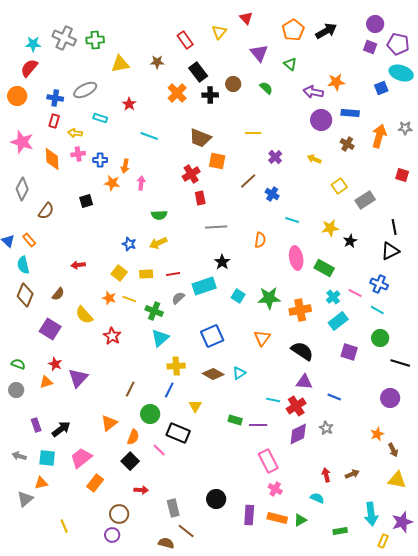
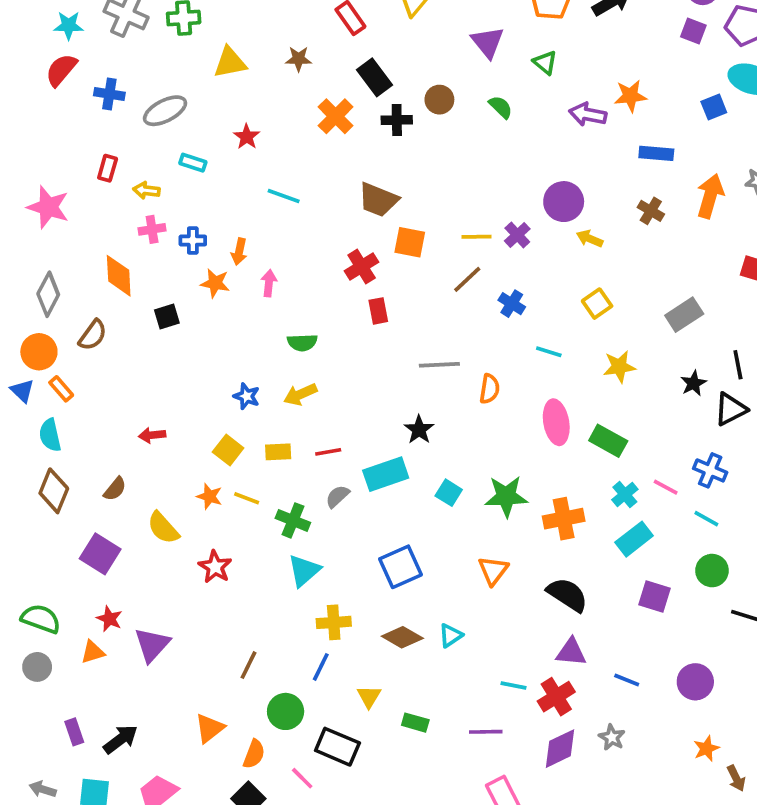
orange circle: (17, 96) -> (39, 352), moved
blue cross: (55, 98) -> (109, 94), moved
purple circle: (321, 120) -> (564, 202), moved
yellow line: (253, 133) -> (477, 237), moved
orange diamond: (52, 159) -> (119, 276), moved
yellow square: (339, 186) -> (597, 304), moved
gray line: (216, 227) -> (439, 365), moved
black star: (350, 241) -> (693, 383), moved
green semicircle: (18, 364) -> (41, 619), size x1.5
purple circle: (390, 398) -> (695, 682), moved
green rectangle: (235, 420) -> (415, 723), moved

